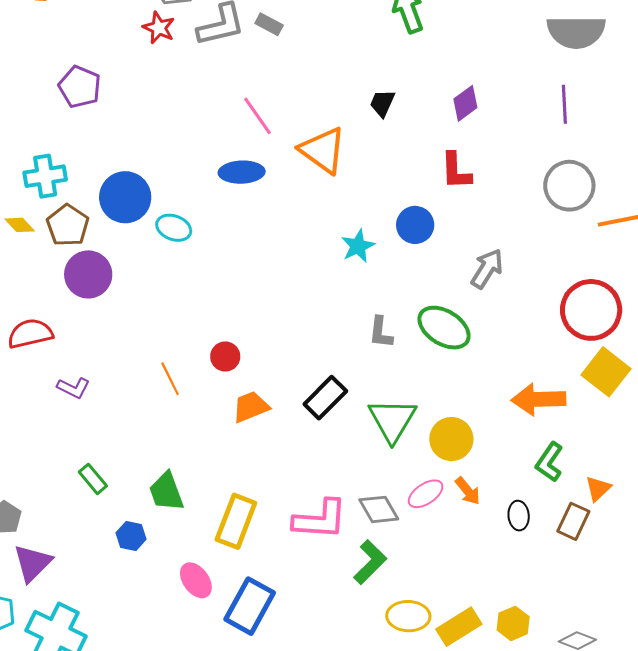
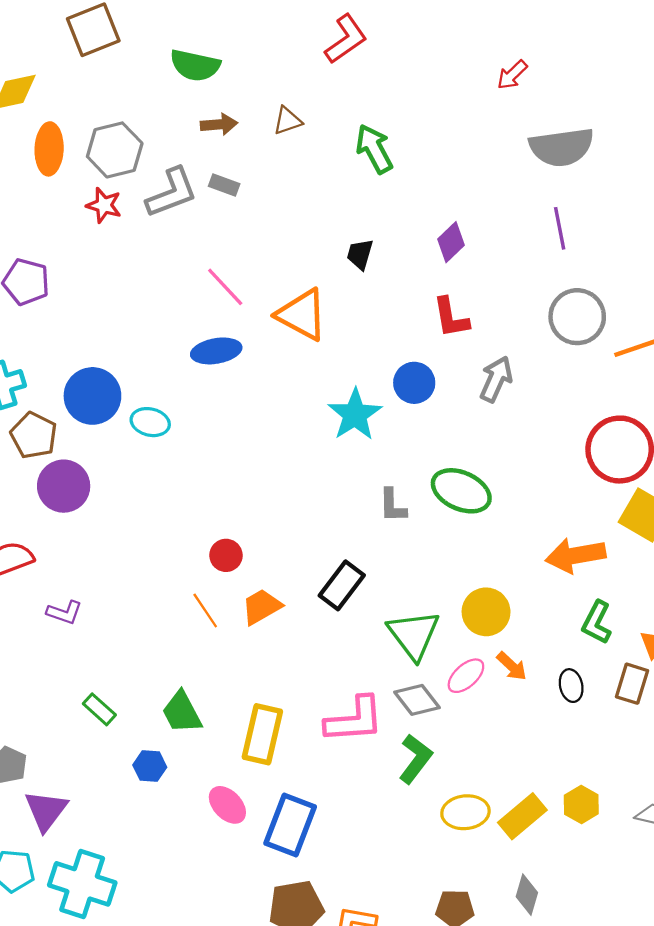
cyan star: (358, 246) -> (355, 415), size x1.4
gray arrow: (487, 269) -> (496, 379), moved
orange line: (170, 379) -> (205, 610), moved
green triangle: (392, 420) -> (414, 635), moved

